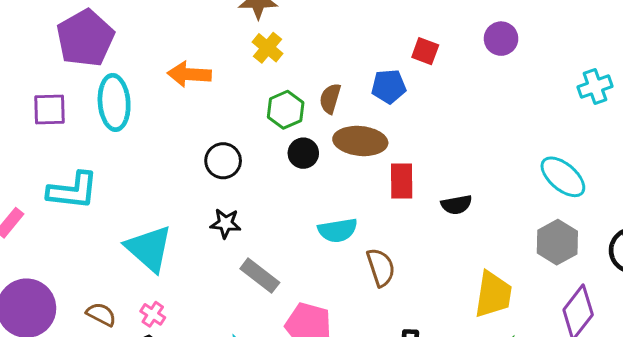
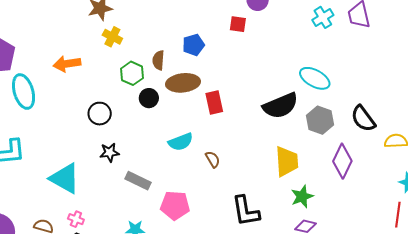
red square: (425, 51) -> (238, 24), moved
black semicircle: (456, 205) -> (280, 106), moved, size x1.8
brown semicircle: (381, 267) -> (213, 159), size x0.7

